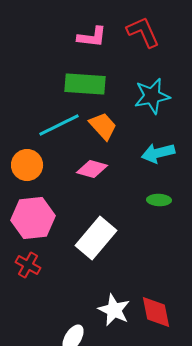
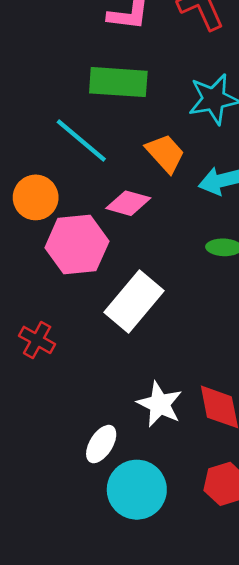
cyan line: (59, 125) -> (81, 140), turned 66
orange trapezoid: (103, 126) -> (165, 153), moved
pink hexagon: (33, 218) -> (77, 245), moved

